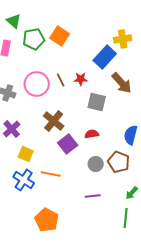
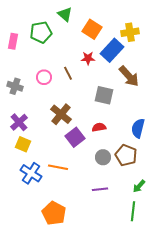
green triangle: (14, 21) -> (65, 14), moved
orange square: (60, 36) -> (92, 29), moved
red star: (81, 79) -> (88, 58), moved
pink circle: (37, 84) -> (44, 77), size x0.6
yellow square: (26, 154) -> (23, 144), moved

